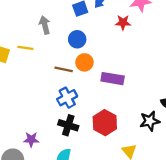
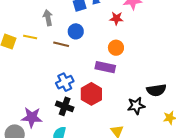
orange circle: (84, 62) -> (116, 48), moved
brown line: (64, 69) -> (61, 44), moved
red hexagon: (105, 123) -> (91, 94), moved
purple star: (31, 139) -> (32, 117), size x1.5

